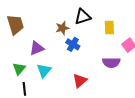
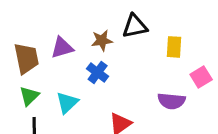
brown trapezoid: (15, 25) -> (26, 58), moved
blue cross: (73, 44) -> (98, 73), moved
purple triangle: (37, 48) -> (62, 48), moved

